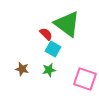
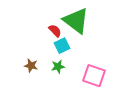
cyan square: (53, 49) -> (62, 46), turned 35

